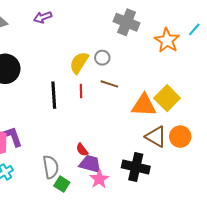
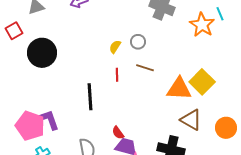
cyan line: (194, 29) -> (220, 14), moved, turned -64
yellow semicircle: (79, 63) -> (115, 47), size x0.6
black line: (54, 95) -> (90, 97), moved
orange circle: (180, 137) -> (226, 128), moved

